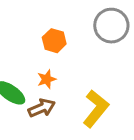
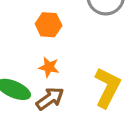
orange star: (47, 79) -> (49, 67), turned -30

